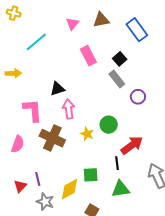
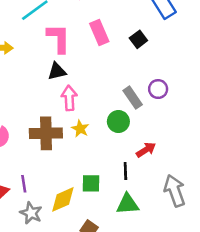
gray rectangle: (117, 79) -> (133, 98), moved
pink L-shape: (33, 110) -> (59, 38), moved
yellow star: (87, 134) -> (80, 129), moved
brown cross: (52, 138) -> (46, 133), turned -30
red arrow: (132, 145) -> (146, 150), size x0.7

